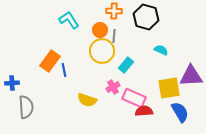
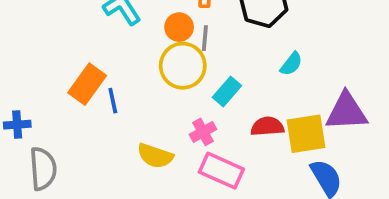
cyan semicircle: (161, 50) -> (291, 64), turned 104
pink rectangle: (134, 98) -> (221, 171), moved
red semicircle: (144, 111) -> (267, 126), moved

